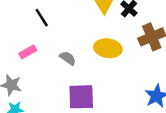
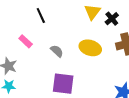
pink rectangle: (28, 52) -> (26, 41), turned 64

